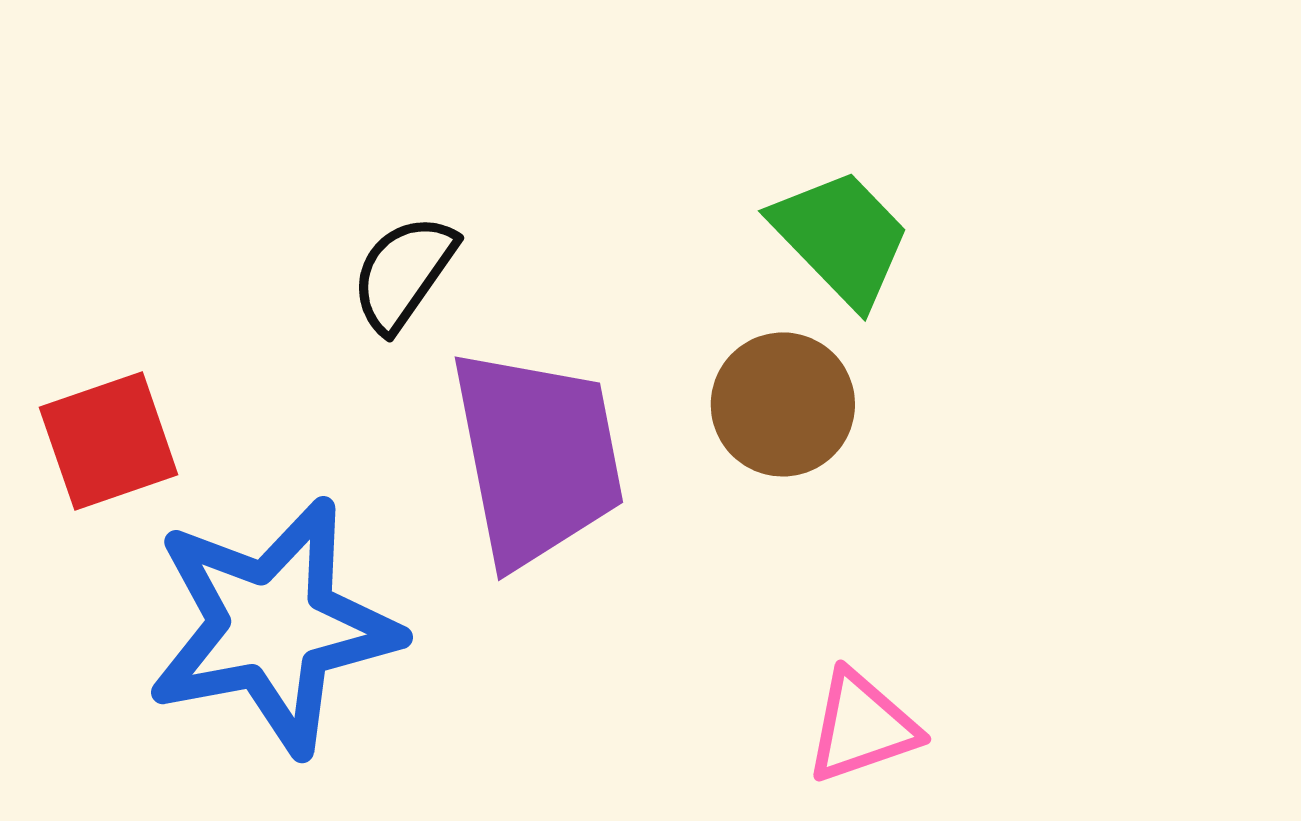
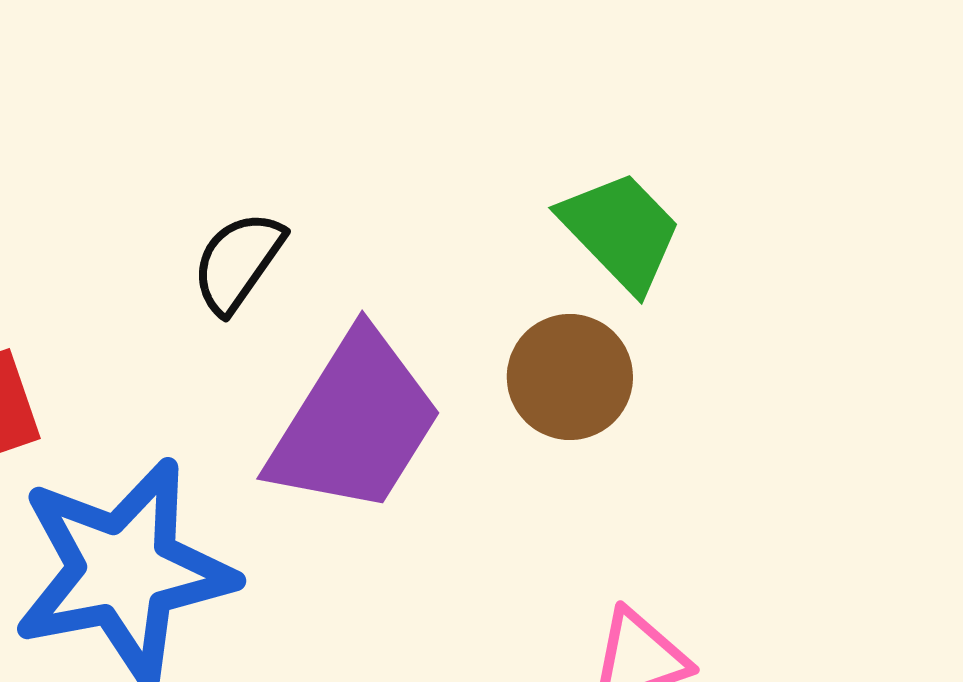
purple trapezoid: (537, 457) -> (355, 423), turned 43

